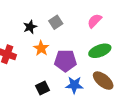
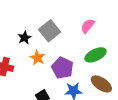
gray square: (56, 22) -> (50, 31), size x1.5
purple pentagon: (65, 61) -> (62, 68), turned 30

